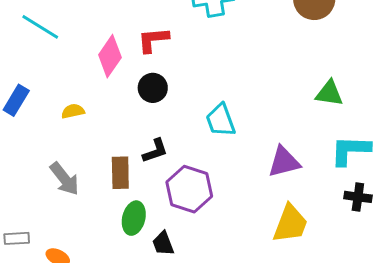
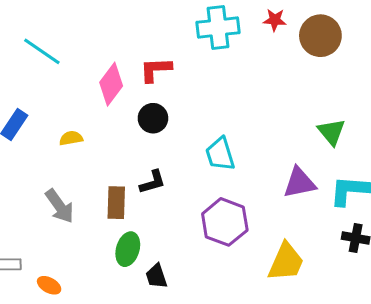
green triangle: (329, 93) -> (331, 132), turned 40
purple triangle: (284, 162) -> (299, 183), moved
purple hexagon: (189, 189) -> (225, 222), moved

